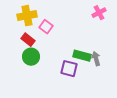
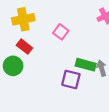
pink square: (46, 27) -> (61, 32), moved
green circle: (31, 57) -> (13, 66), moved

